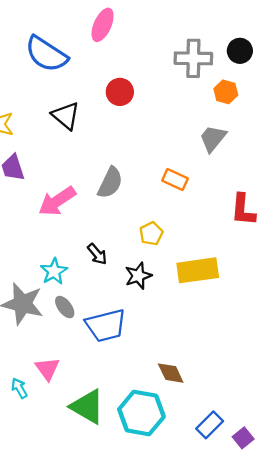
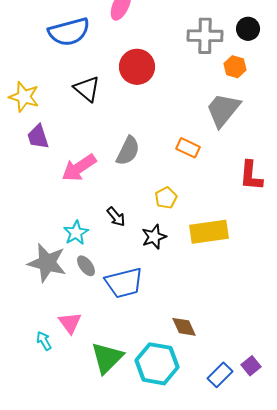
blue semicircle: (46, 54) -> (69, 32), turned -48
red circle: (120, 92) -> (137, 67), size x1.4
gray trapezoid: (213, 138) -> (223, 110), size x1.4
green triangle: (87, 407) -> (107, 358), turned 45
purple square: (243, 438) -> (251, 366), moved

